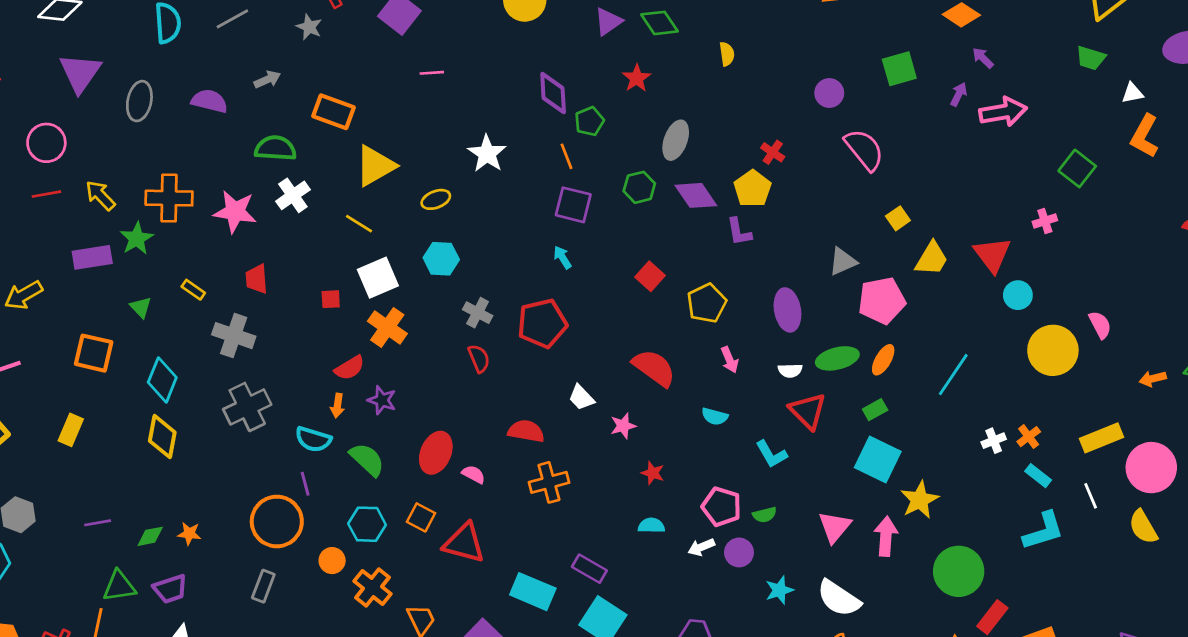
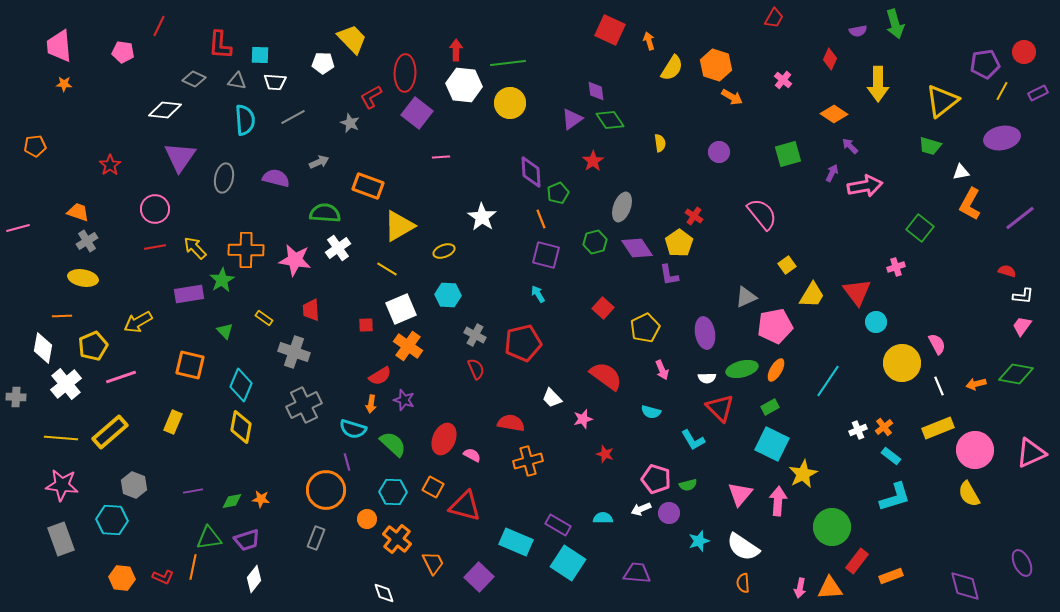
purple circle: (829, 93) -> (719, 152), moved
white line: (1091, 496) -> (939, 386), moved
cyan semicircle: (651, 526) -> (603, 518), moved

